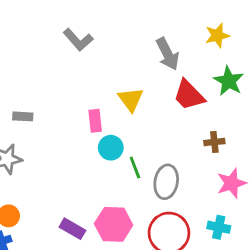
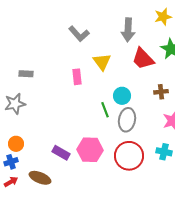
gray L-shape: (78, 40) -> (79, 34), moved
gray arrow: (168, 54) -> (128, 30), turned 30
cyan circle: (111, 148) -> (122, 96), moved

